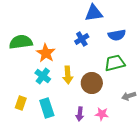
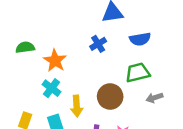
green semicircle: (21, 42) -> (25, 47), size x0.7
yellow arrow: (68, 75) -> (77, 106), moved
gray arrow: (129, 96) -> (154, 98), moved

